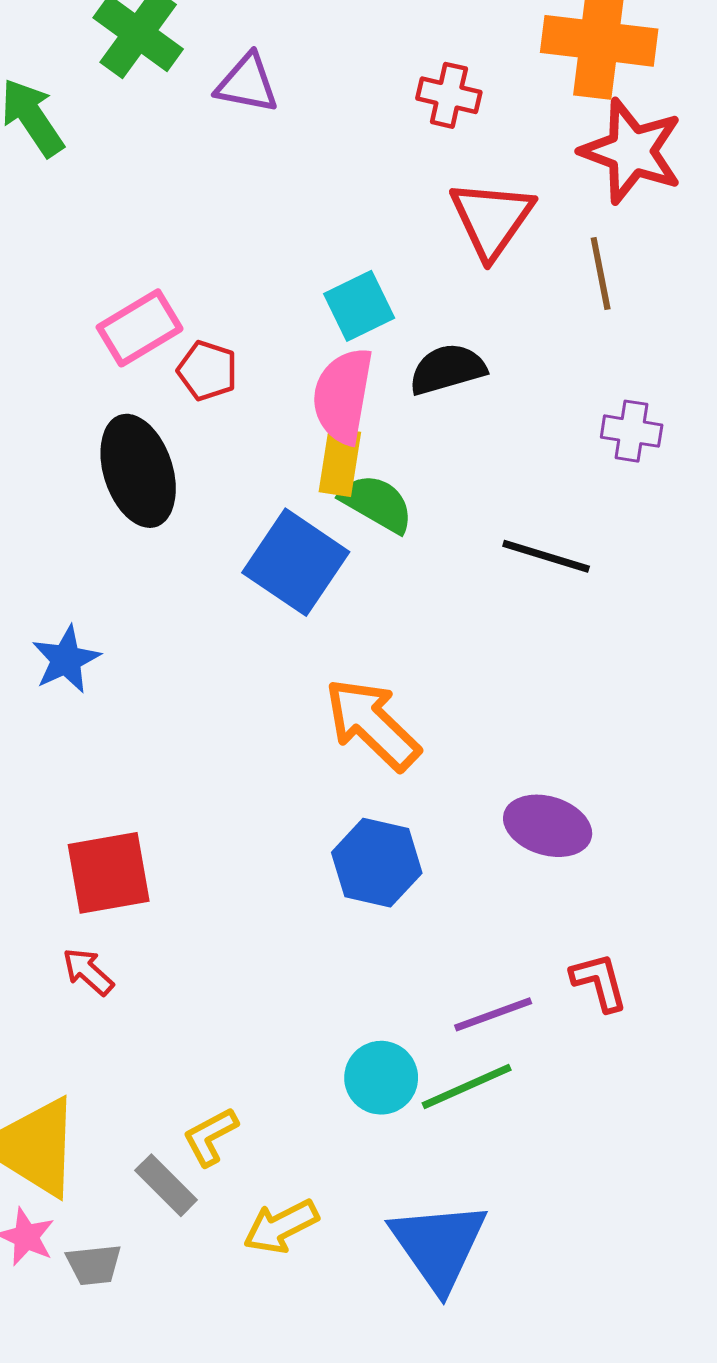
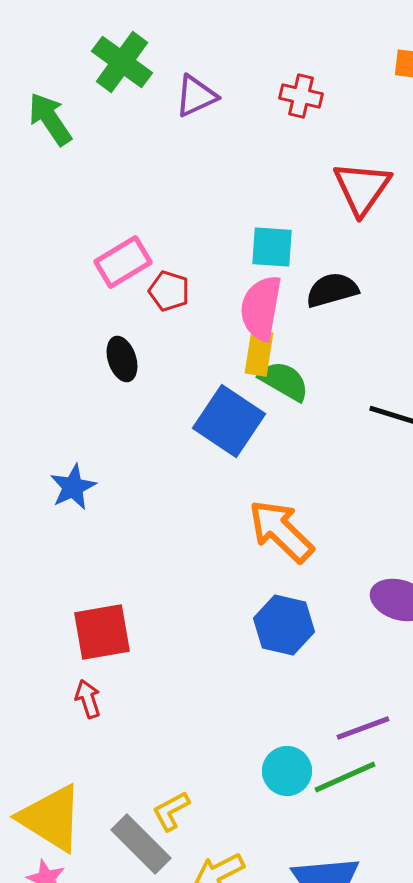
purple triangle: (247, 83) -> (196, 96), turned -36
red cross: (449, 95) -> (301, 96), moved
cyan square: (359, 306) -> (272, 247), turned 30
black ellipse: (138, 471) -> (122, 359), size x0.6
red arrow: (88, 972) -> (88, 699), turned 30
gray rectangle: (166, 1185) -> (141, 844), size x1.4

